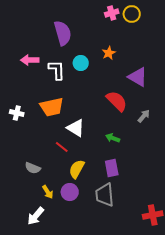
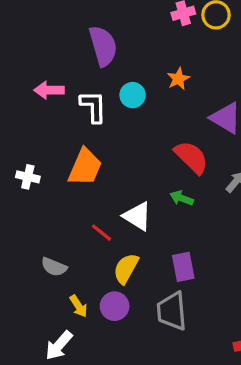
orange trapezoid: (52, 107) -> (85, 167), turned -55
white triangle: (76, 128) -> (137, 216), moved
green arrow: (113, 138) -> (182, 198), moved

